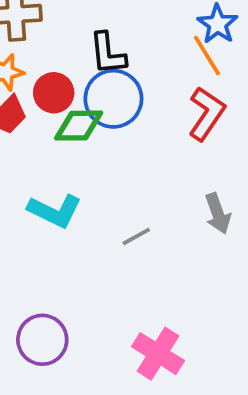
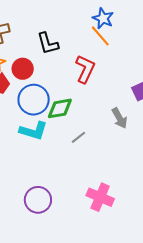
blue circle: (113, 99) -> (34, 100), moved
red L-shape: (207, 114) -> (85, 69), moved
green diamond: (79, 126) -> (60, 108), moved

